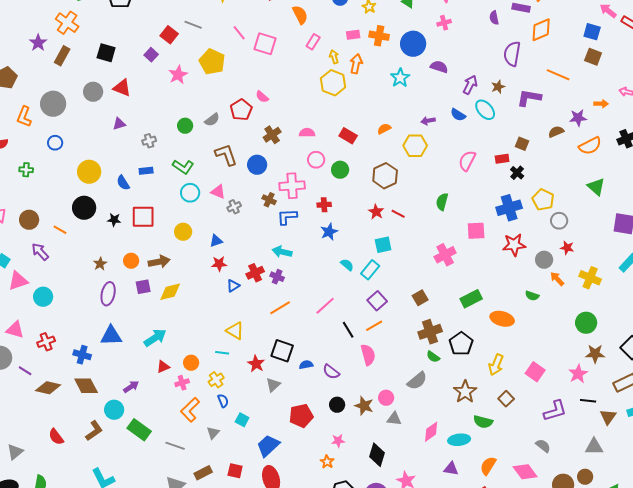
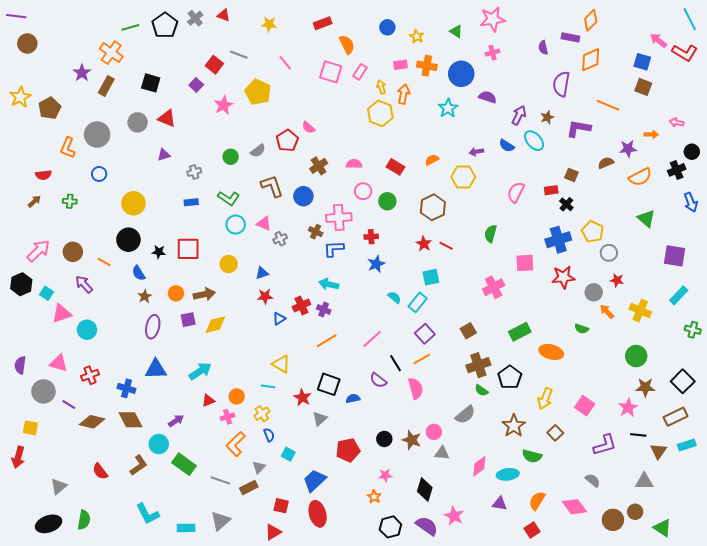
pink square: (265, 44) -> (331, 72), moved
blue semicircle: (123, 183) -> (139, 273), moved
purple semicircle: (331, 372) -> (378, 380), moved
brown rectangle: (203, 473) -> (249, 487), moved

